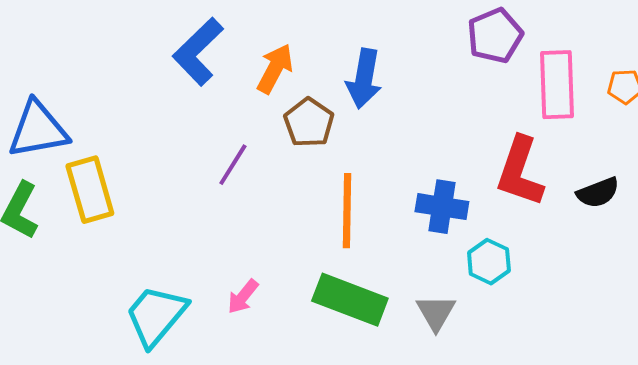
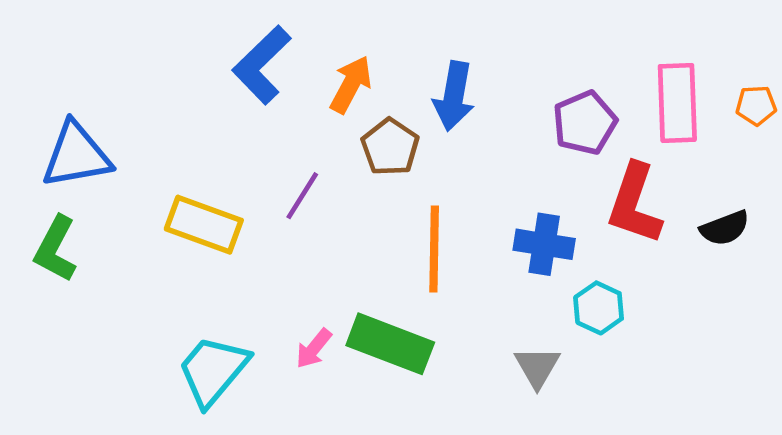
purple pentagon: (495, 36) -> (585, 123), moved
yellow rectangle: (90, 190) -> (204, 225), moved, turned -54
green rectangle: (350, 300) -> (390, 344), moved

